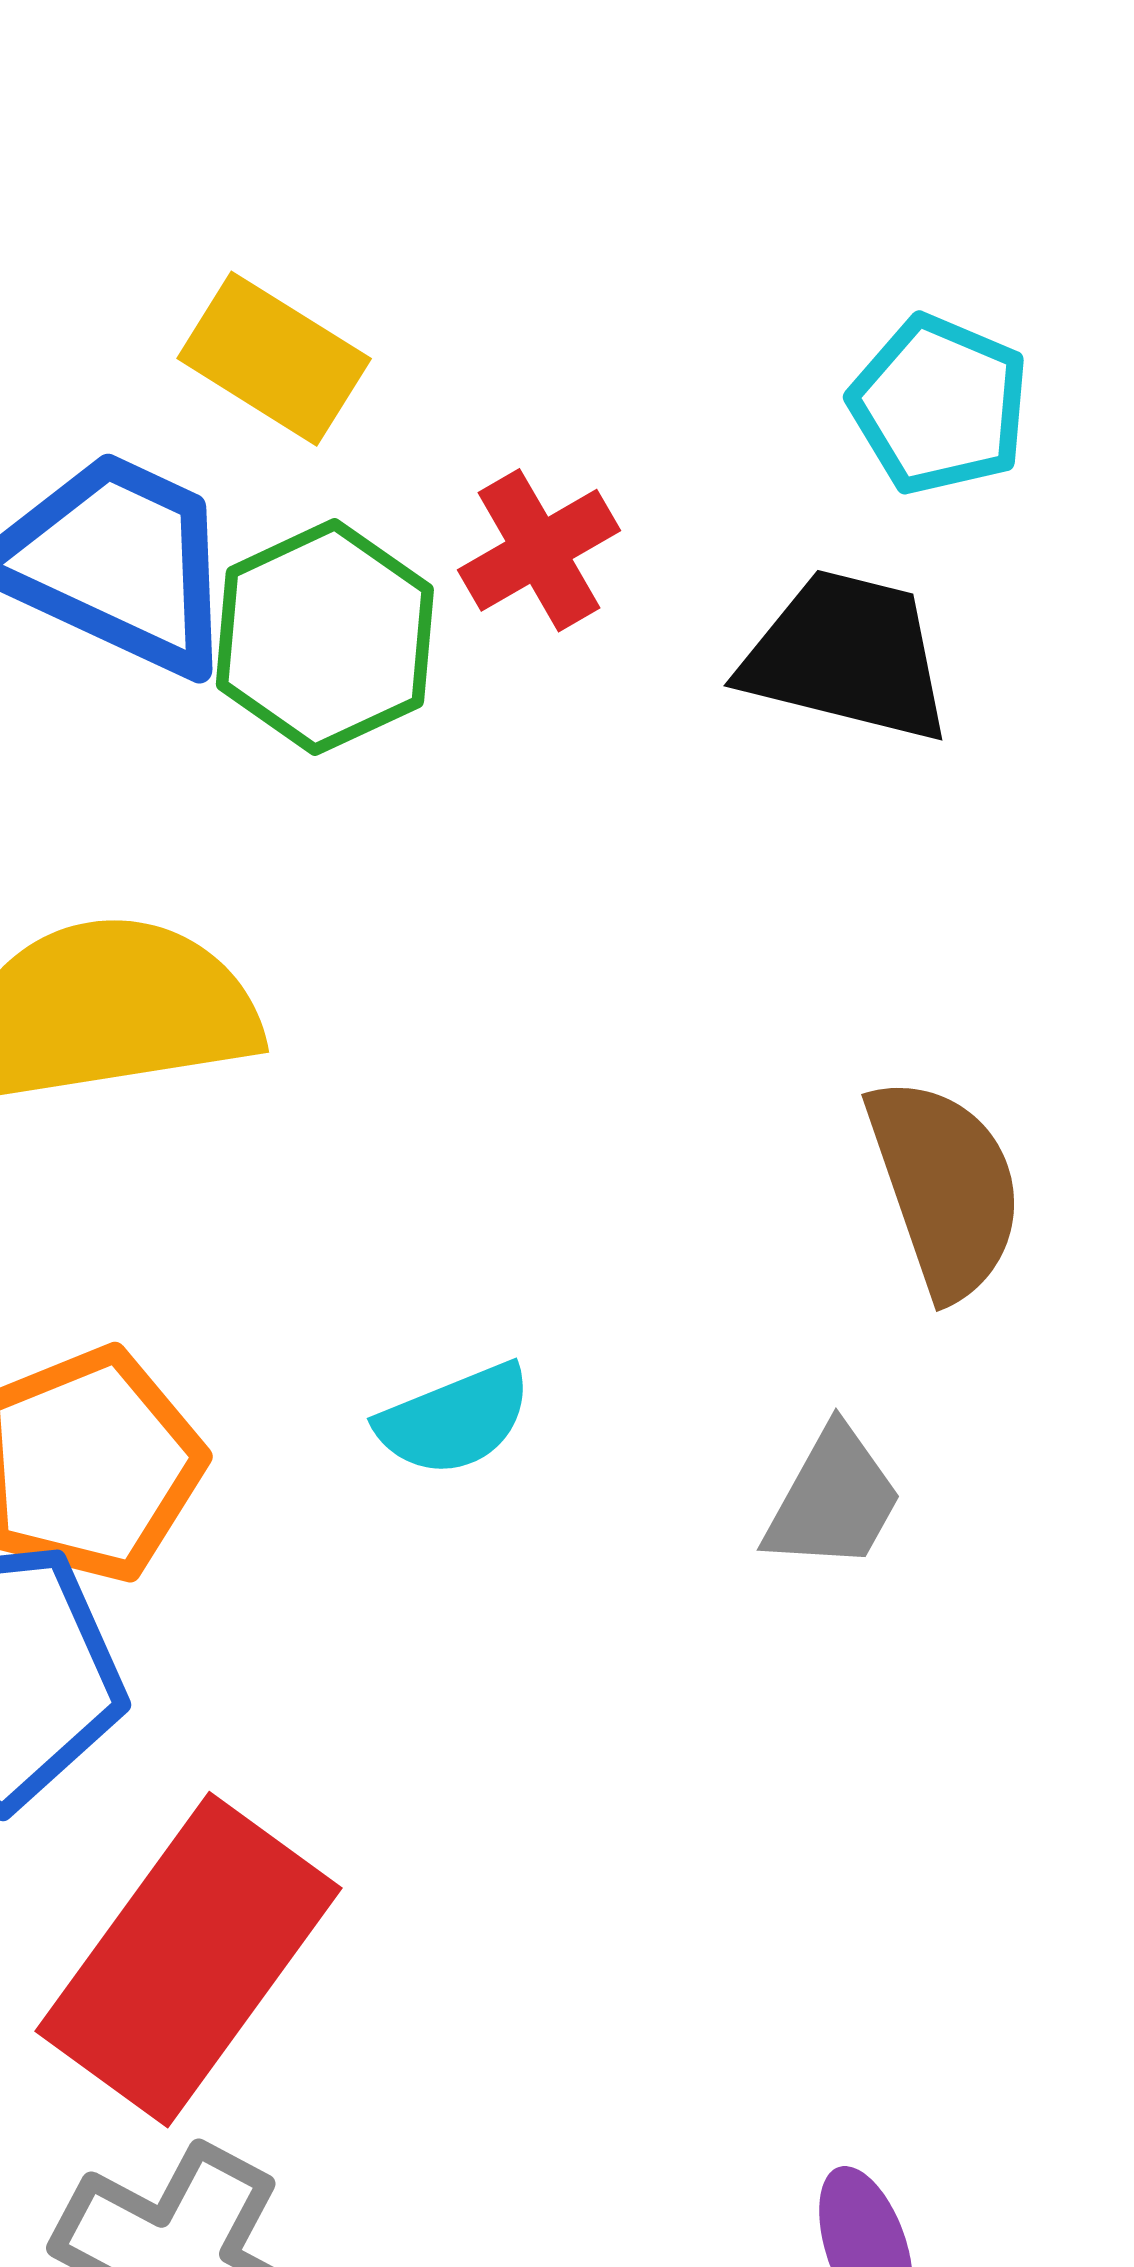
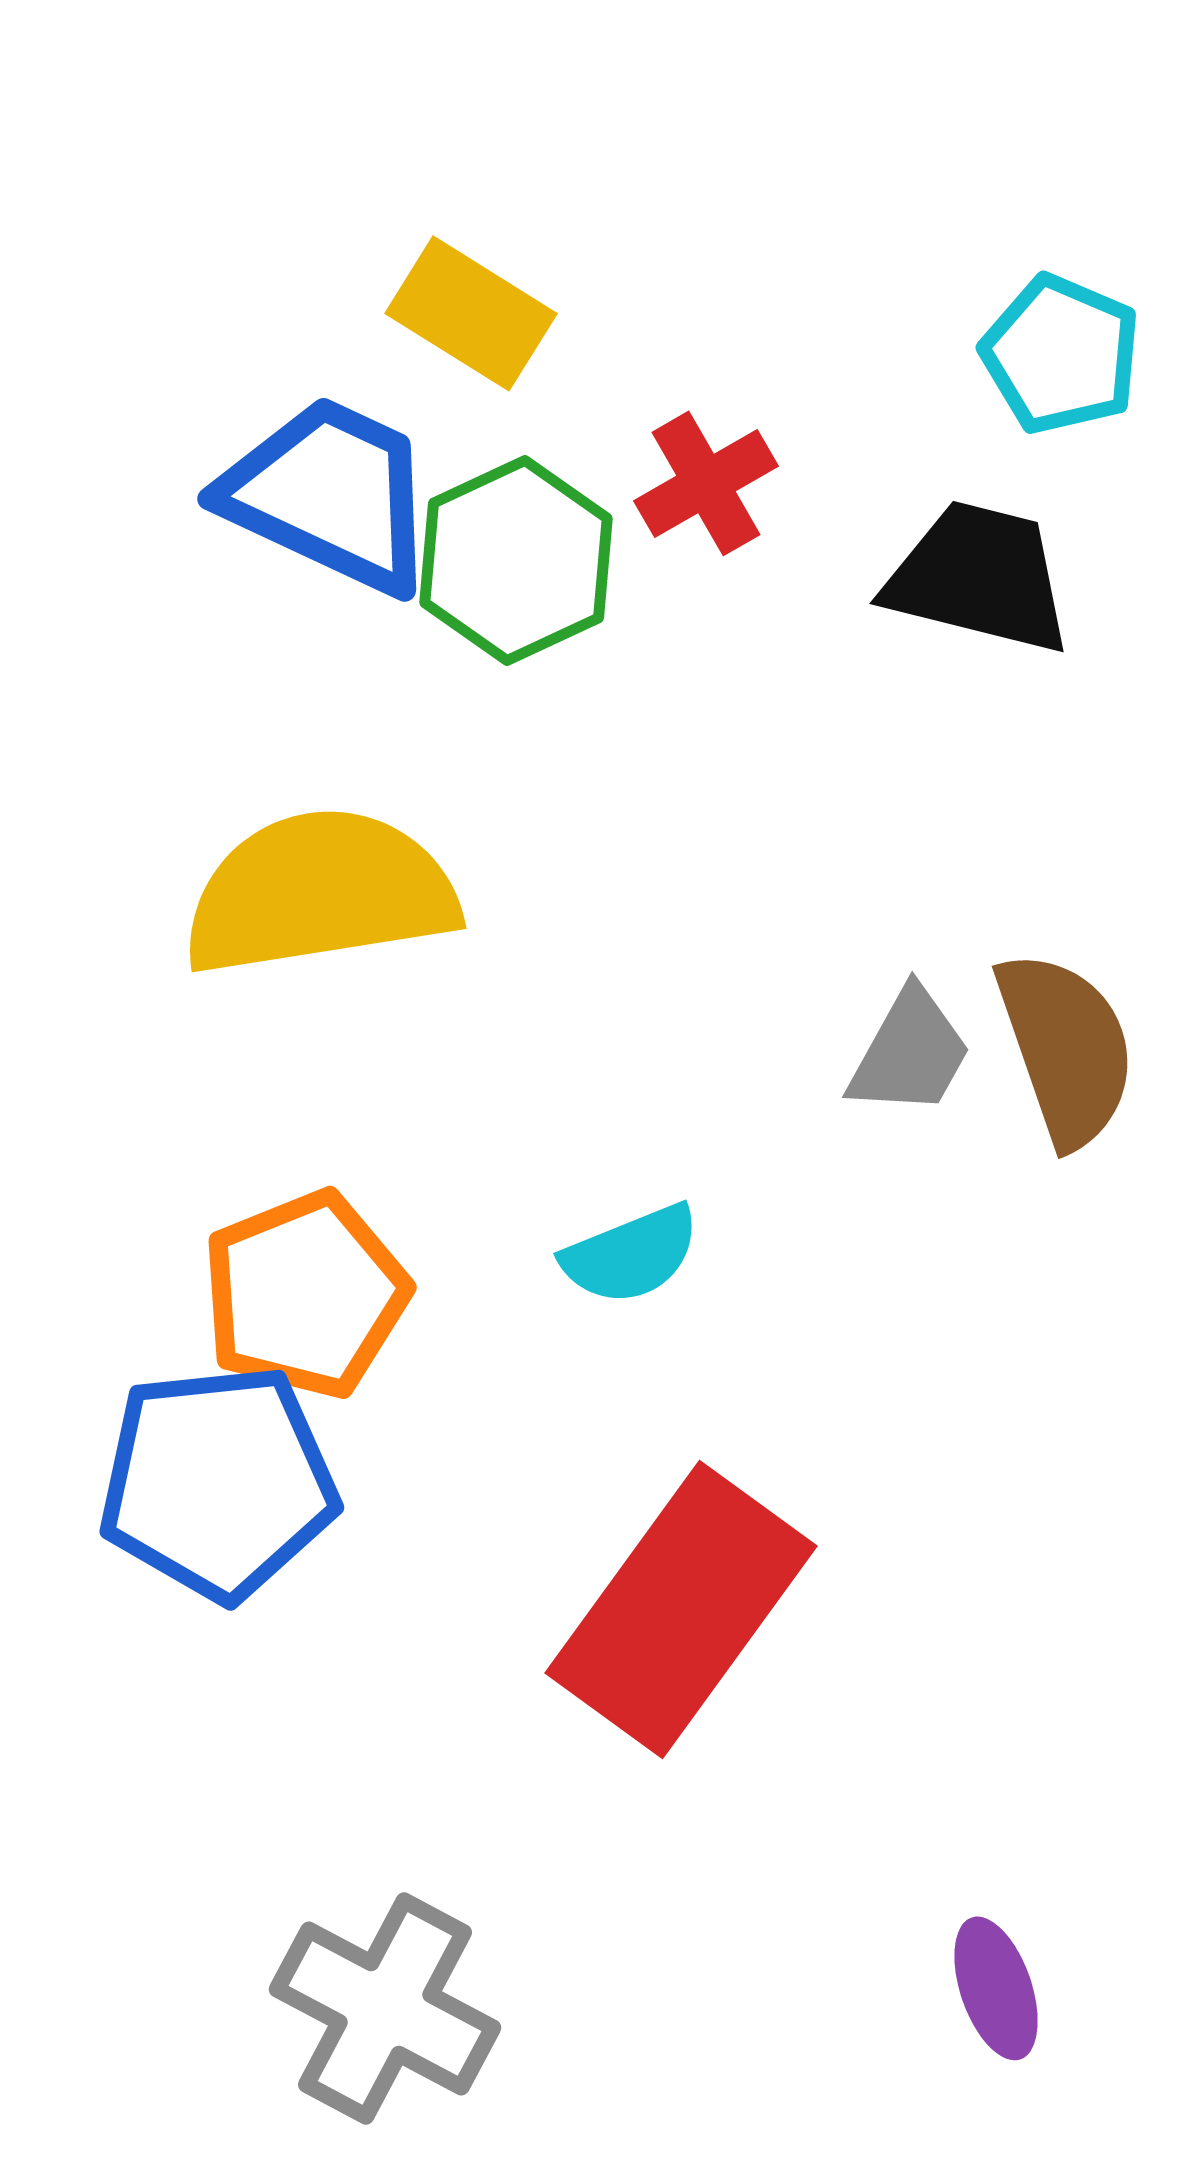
gray trapezoid: (833, 1500) -> (910, 1052), moved
red rectangle: (188, 1960) -> (681, 1609), moved

